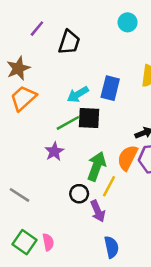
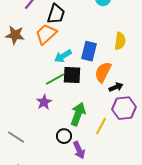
brown star: (18, 68) -> (15, 35), turned 30
orange trapezoid: (23, 98) -> (46, 34), moved
orange semicircle: (128, 158) -> (103, 72), moved
yellow line: (109, 186) -> (101, 126), moved

